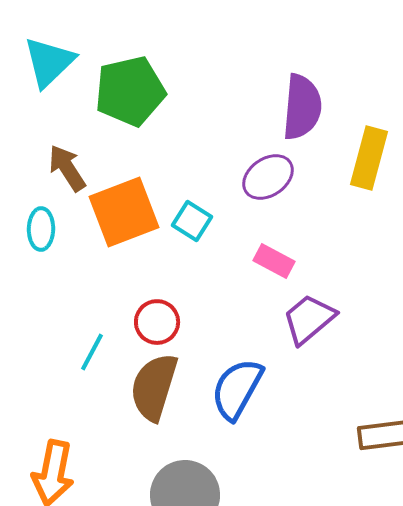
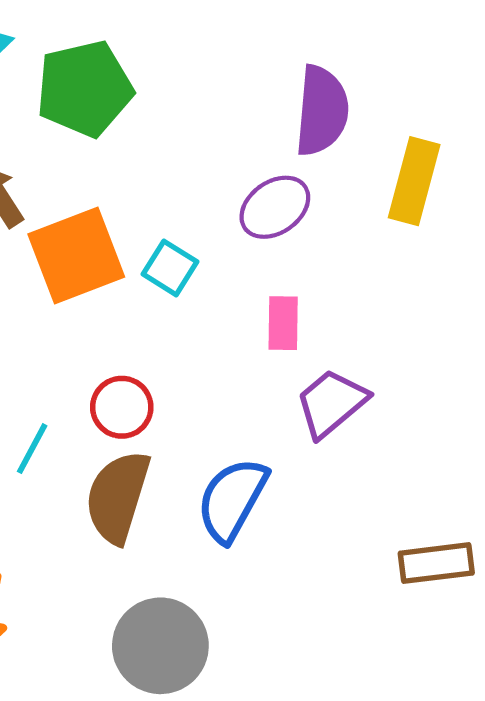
pink rectangle: (274, 261) -> (283, 323), turned 63

